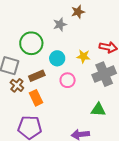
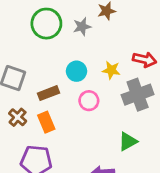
green circle: (31, 43) -> (46, 24), moved
brown cross: (17, 85) -> (18, 117), moved
green triangle: (98, 110) -> (128, 141), turned -35

